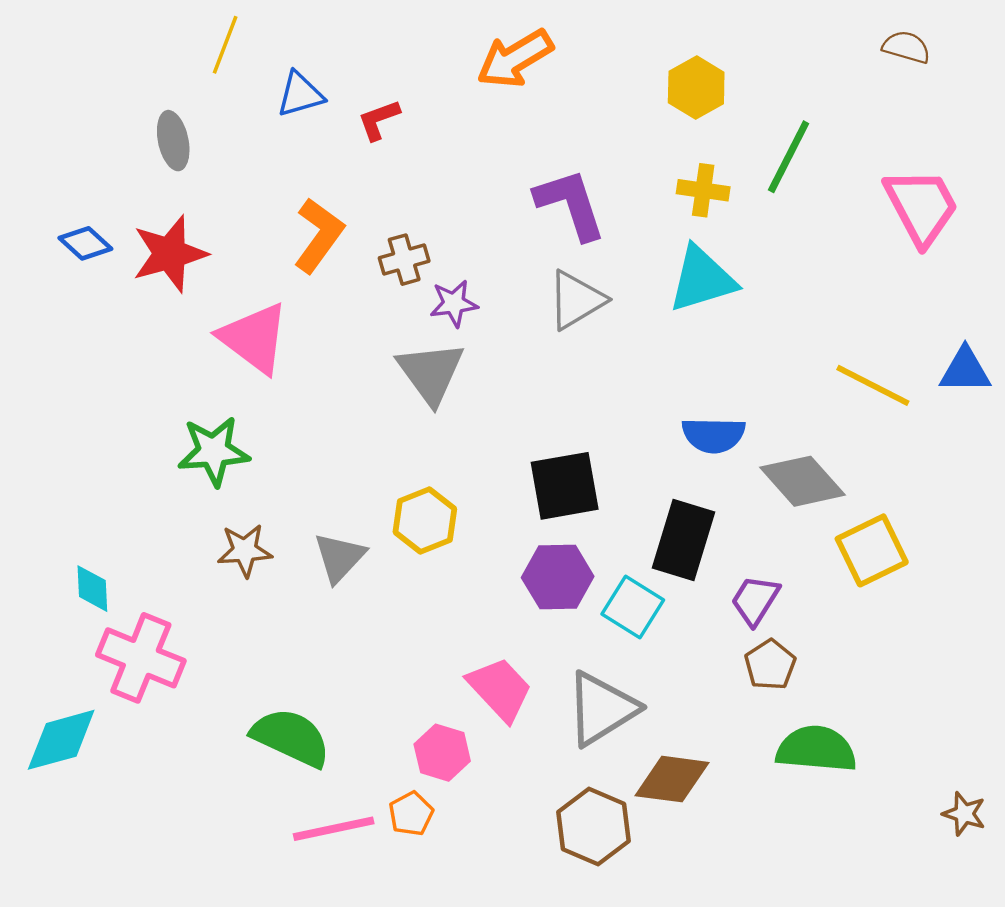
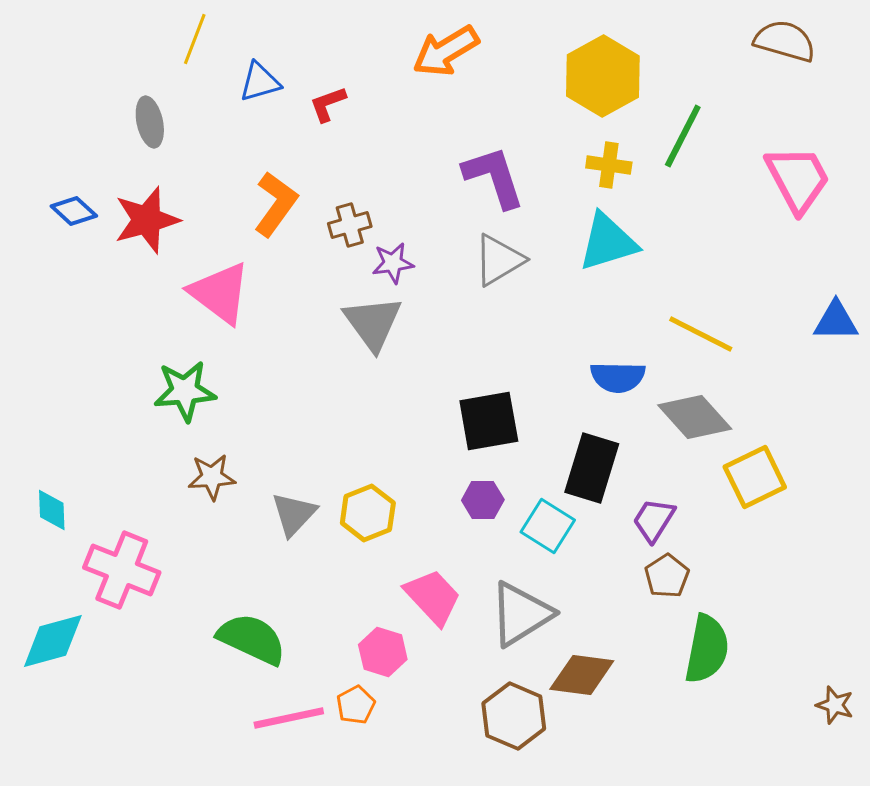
brown semicircle: (906, 47) -> (785, 41), size x1.5
yellow hexagon: (696, 87) -> (603, 76), size x1.5
yellow line: (873, 385) -> (701, 334), moved
yellow hexagon: (425, 520) -> (368, 513), moved
gray triangle: (339, 557) -> (294, 514), moved
purple hexagon: (558, 577) -> (483, 500), size x0.7
cyan diamond: (92, 589) -> (52, 510), moved
green semicircle: (816, 749) -> (707, 649), turned 96

